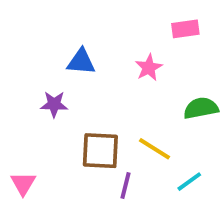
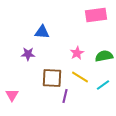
pink rectangle: (185, 29) -> (96, 15), size x1.5
pink star: (149, 68) -> (77, 53), moved
cyan line: (189, 182) -> (103, 85), moved

